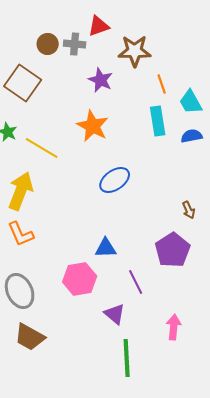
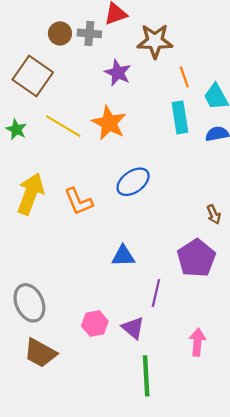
yellow line: (42, 148) -> (63, 126), moved
orange L-shape: (21, 234) -> (79, 201), moved
pink hexagon: (80, 279) -> (95, 324), moved, size x0.7
purple line: (136, 282) -> (156, 293), turned 40

